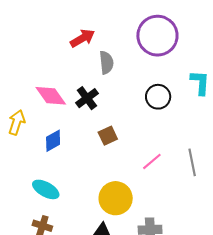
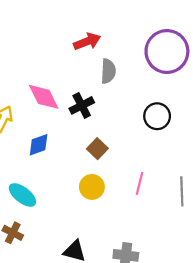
brown square: (108, 136) -> (97, 149), turned -30
pink line: (152, 161) -> (139, 183), turned -45
yellow circle: (116, 198) -> (92, 187), moved, size x0.7

